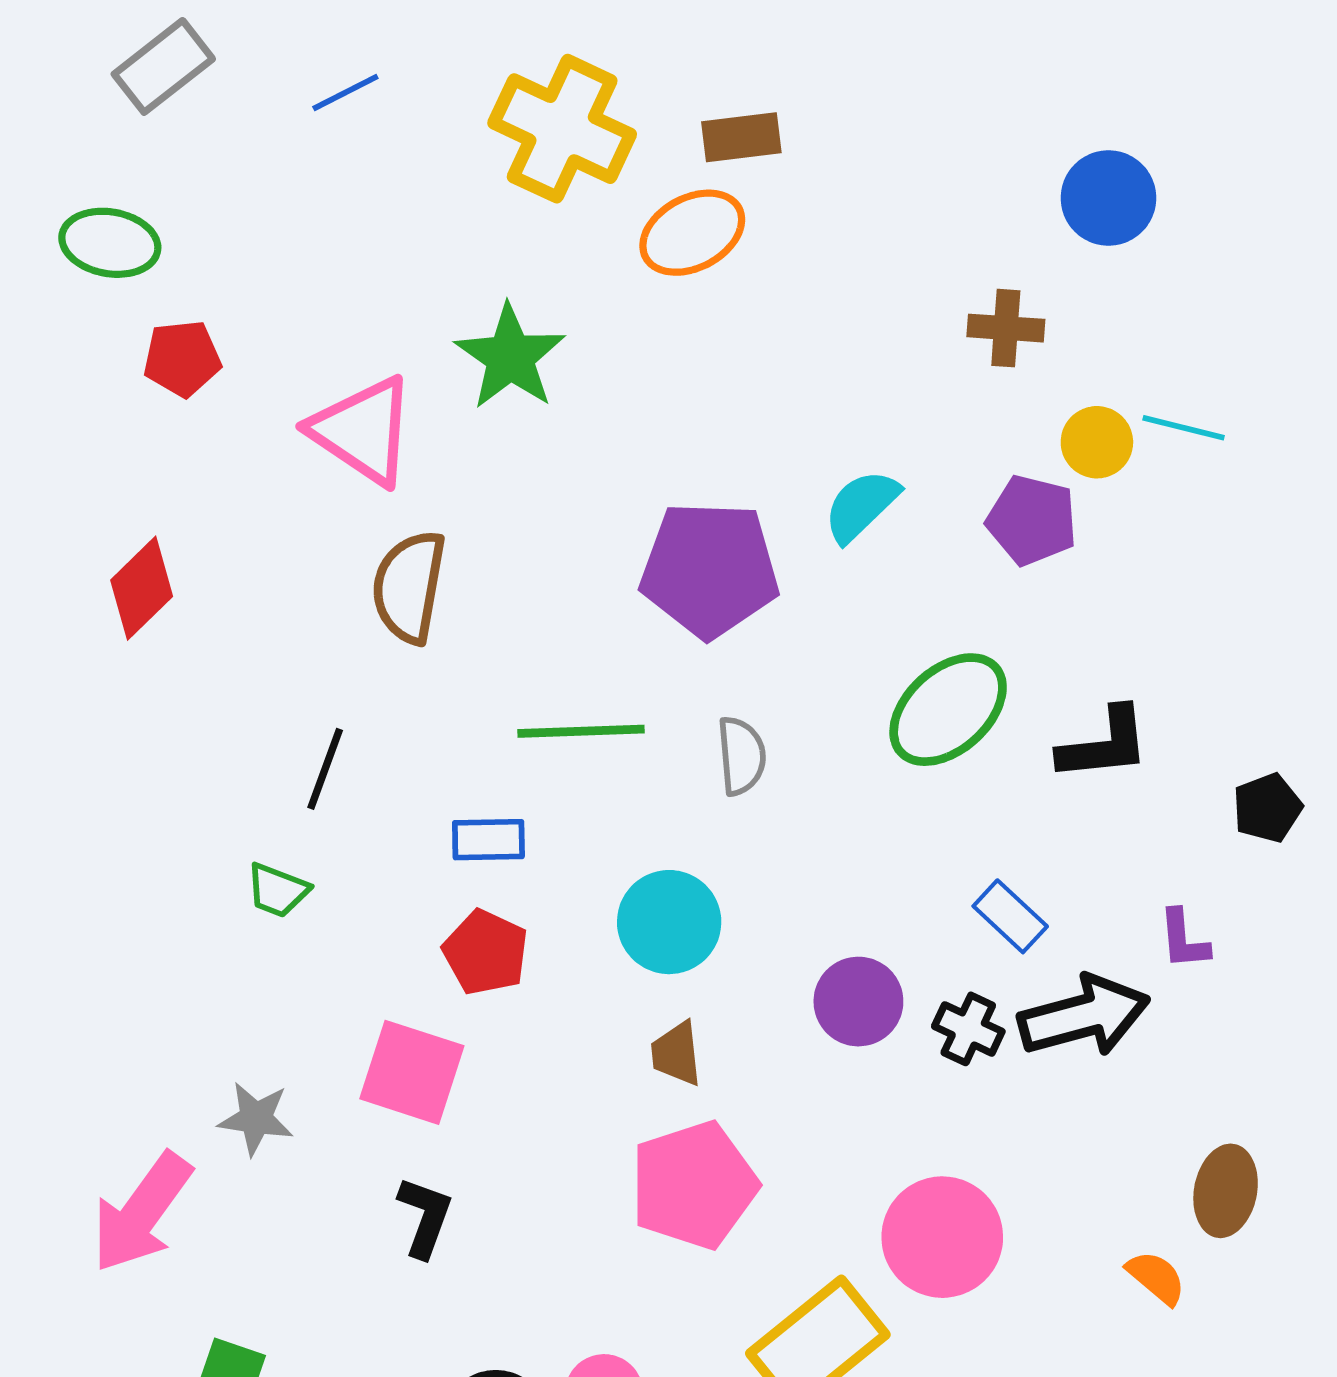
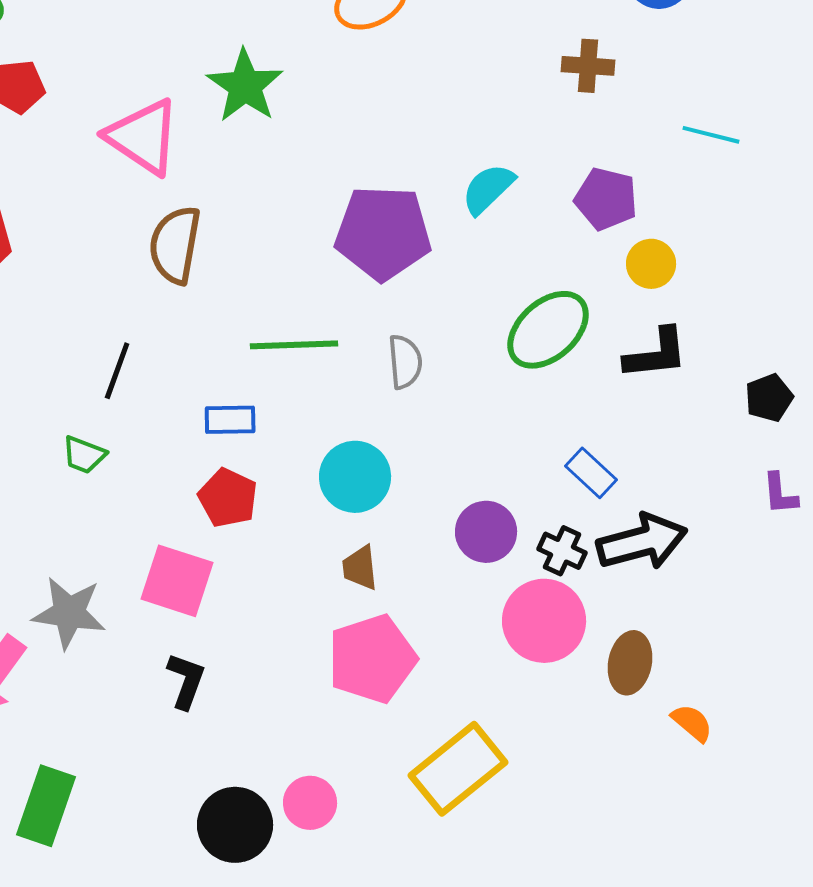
yellow circle: (1097, 442) -> (651, 264), moved
purple L-shape: (1184, 939) -> (780, 494), moved
gray star: (256, 1119) -> (69, 613), size x1.4
brown ellipse: (1226, 1191) -> (630, 663), moved
pink circle: (942, 1237) -> (544, 621), moved

